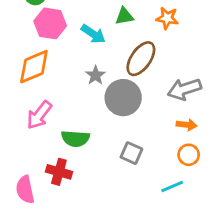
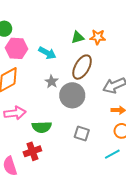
green triangle: (124, 16) -> (78, 37), moved
pink arrow: (39, 115) -> (15, 113), turned -130
red cross: (59, 172) -> (32, 151), turned -30

